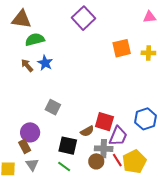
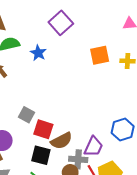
blue star: (45, 63) -> (38, 53), moved
red square: (104, 122) -> (43, 129), moved
brown semicircle: (87, 131) -> (62, 141), size x1.5

